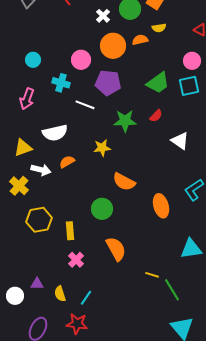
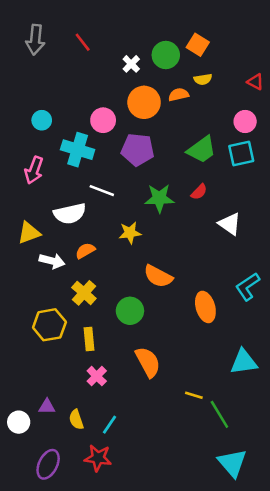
cyan cross: (61, 83) -> (78, 150), size x1.4
white line: (85, 105) -> (102, 191), moved
yellow cross: (19, 186) -> (84, 293), moved

